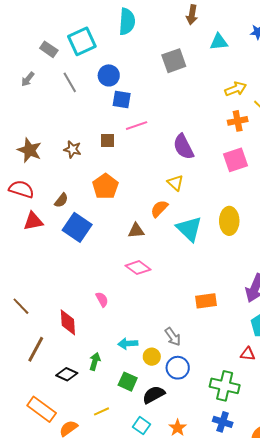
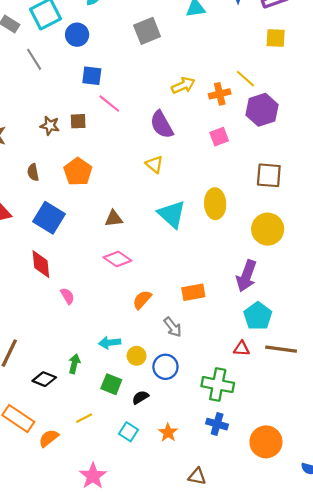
blue circle: (109, 75) -> (77, 35), moved
yellow arrow: (236, 89) -> (183, 85), moved
pink line: (137, 126) -> (109, 104), turned 60
brown star: (72, 149) -> (50, 126), moved
pink square: (235, 160) -> (219, 137), size x0.7
brown semicircle: (61, 200) -> (33, 172), moved, turned 133
orange semicircle: (159, 209) -> (142, 300), moved
pink semicircle: (102, 299) -> (67, 296), moved
red diamond: (68, 322) -> (41, 264), moved
gray arrow: (173, 337) -> (173, 327), moved
black semicircle: (154, 395) -> (140, 397), size x0.7

